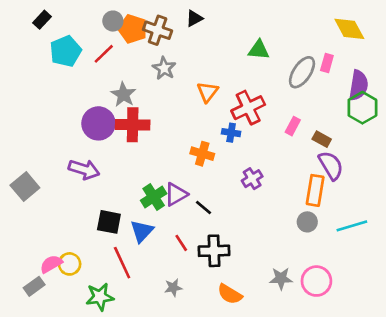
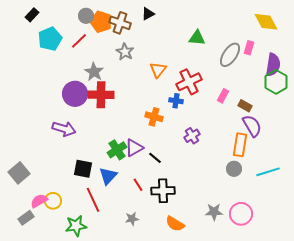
gray square: (25, 186) -> (19, 173), moved

